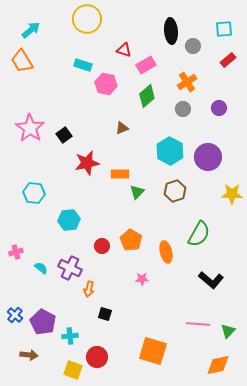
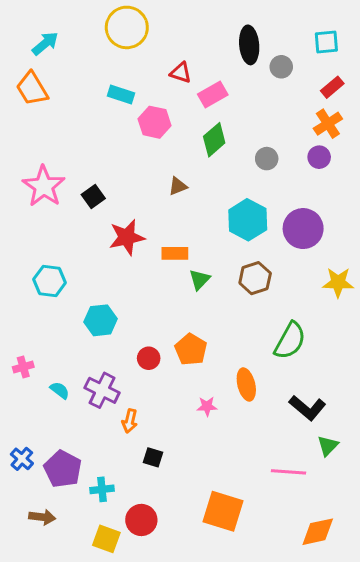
orange cross: (187, 82) -> (328, 124), moved
orange ellipse: (166, 252) -> (246, 384), moved
green triangle: (228, 331) -> (328, 446), moved

